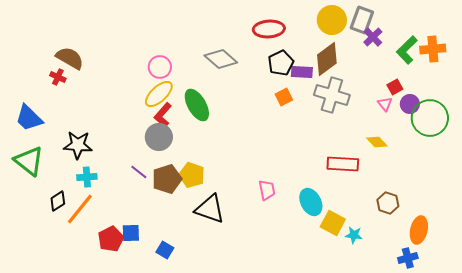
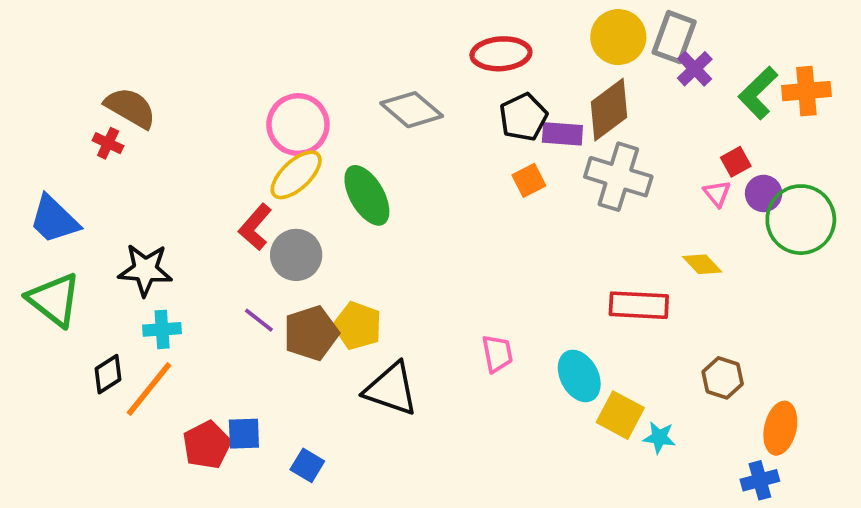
pink circle: (160, 67) -> (298, 125), size x1.4
red L-shape: (163, 115) -> (255, 227), moved

